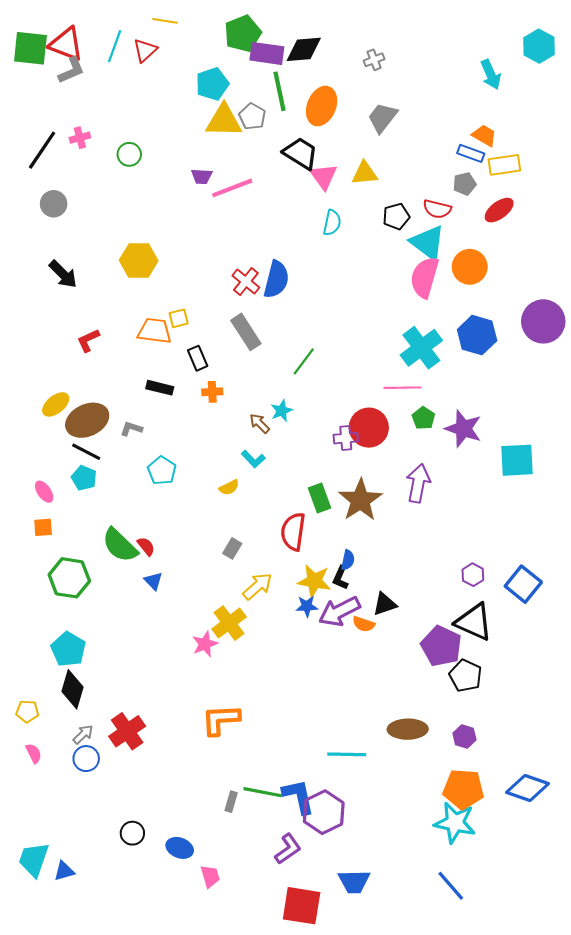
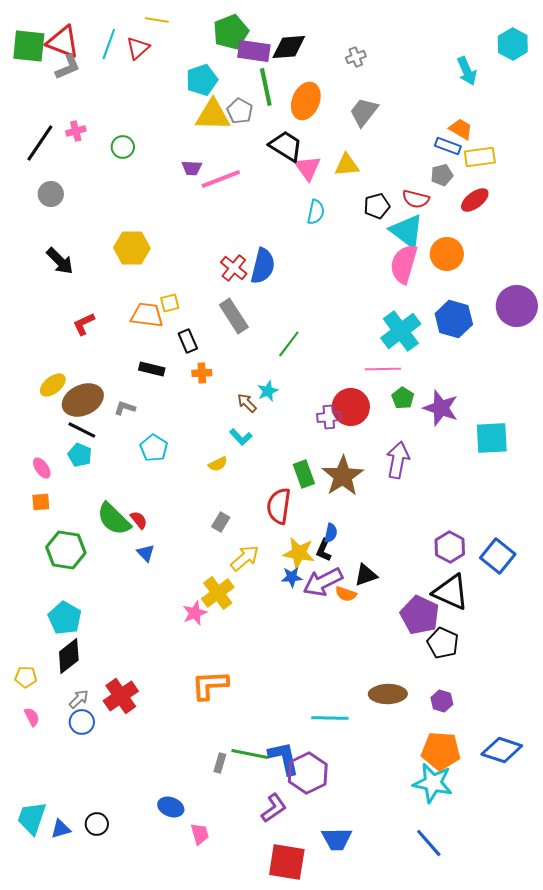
purple hexagon: (473, 575) -> (450, 547), size x1.4
black diamond: (73, 689) -> (69, 656), turned 36
black circle: (132, 833) -> (97, 824), moved

